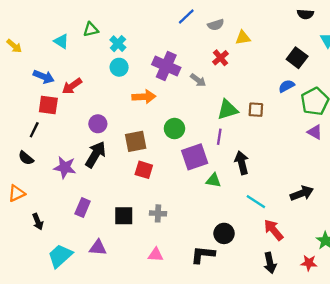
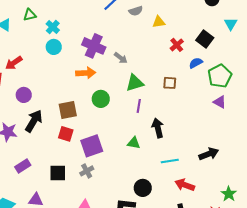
red cross: (220, 58) -> (177, 45), moved
orange arrow: (144, 97) -> (86, 73), moved
green triangle: (228, 110) -> (135, 83), moved
purple circle: (98, 124) -> (24, 95), moved
purple square: (195, 157) -> (92, 146), moved
red square: (144, 170) -> (66, 134), moved
cyan line: (256, 202) -> (170, 161), turned -42
purple rectangle: (83, 208) -> (23, 166), turned 35
gray cross: (158, 213) -> (87, 171), turned -32
red arrow: (274, 230) -> (185, 185), turned -30

